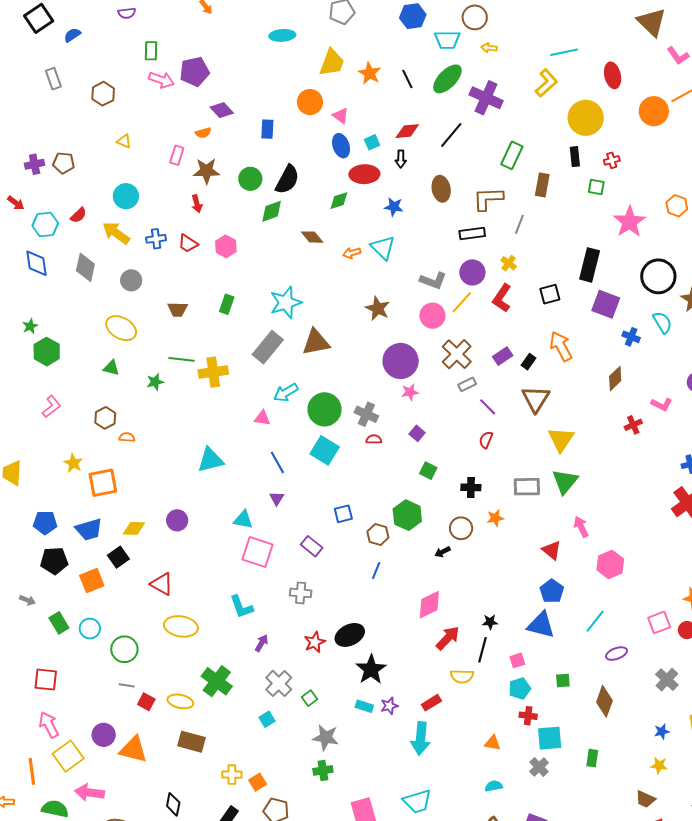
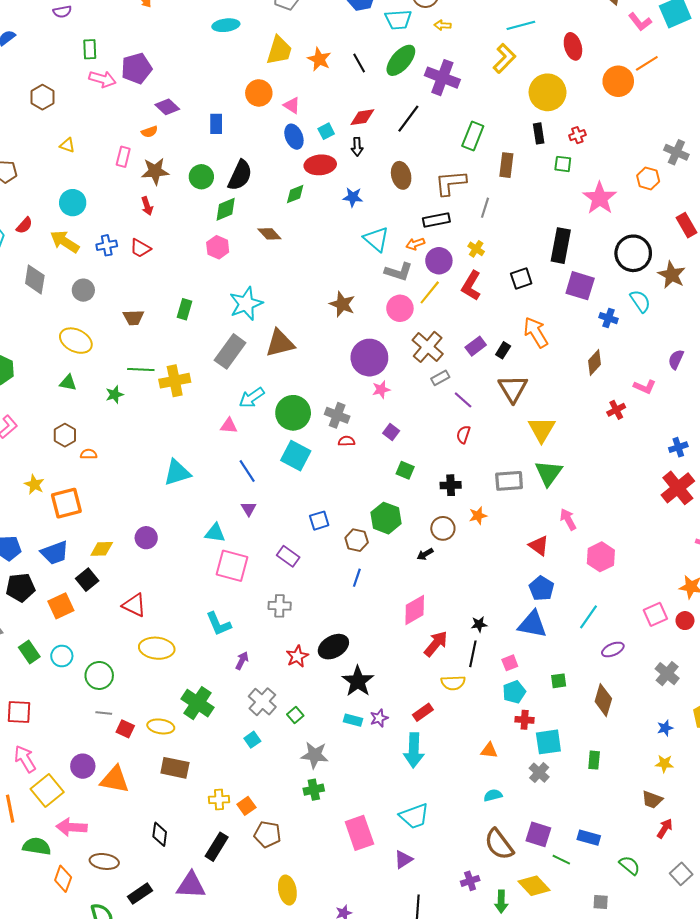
pink hexagon: (226, 246) -> (218, 247), moved
cyan triangle: (383, 248) -> (376, 239), moved
orange arrow: (352, 253) -> (415, 244), moved

